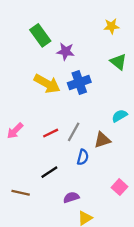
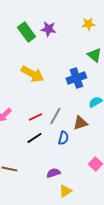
purple star: (65, 51) -> (48, 29), moved
blue cross: (79, 82) -> (76, 78), moved
black line: (49, 172) -> (34, 138), moved

